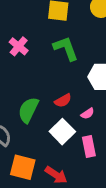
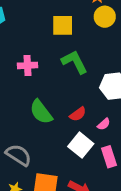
pink cross: (19, 46) -> (27, 65), turned -36
green semicircle: (28, 110) -> (41, 112), moved, turned -56

